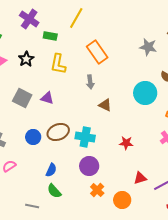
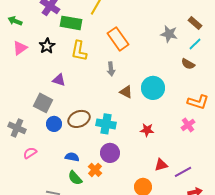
green rectangle: (50, 36) -> (71, 23), size x1.5
cyan circle: (145, 93) -> (153, 88), moved
gray square: (22, 98) -> (43, 103), moved
purple triangle: (47, 98) -> (59, 80), moved
blue semicircle: (51, 170) -> (72, 157), turned -104
orange cross: (97, 190) -> (95, 170), moved

